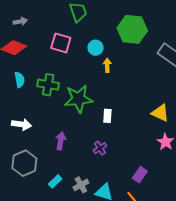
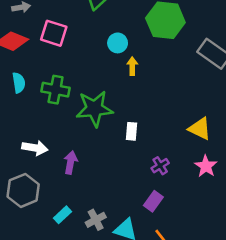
pink square: (61, 43) -> (54, 33), moved
white arrow: (22, 124) -> (35, 148), moved
purple cross: (100, 148) -> (160, 166), moved
purple rectangle: (140, 175) -> (153, 201), moved

